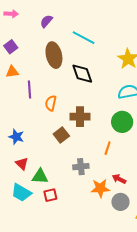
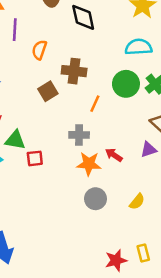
orange line: (108, 148) -> (95, 104), moved
gray cross: (81, 167) -> (79, 135), moved
red square: (50, 195) -> (35, 158), moved
gray circle: (120, 202) -> (95, 199), moved

